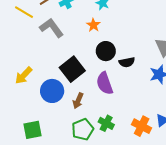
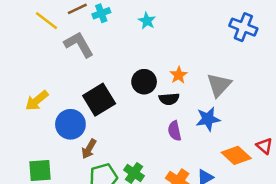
orange star: (93, 25) -> (179, 75), moved
purple semicircle: (105, 83) -> (175, 131), moved, size x0.7
brown arrow: (78, 101) -> (89, 149), moved

